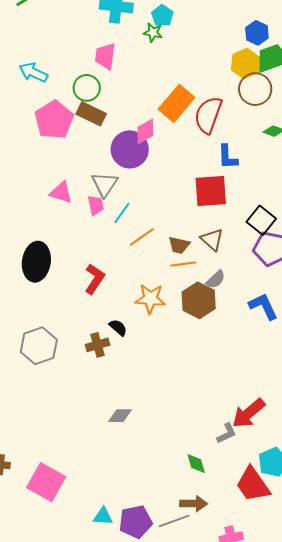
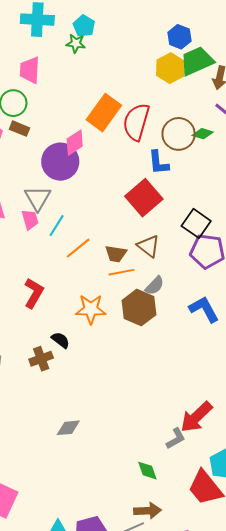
brown circle: (255, 89) -> (179, 134), moved
brown rectangle: (91, 114) -> (20, 129), size x0.7
red square: (211, 191) -> (144, 198), turned -33

